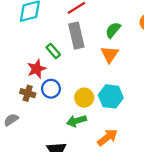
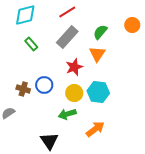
gray rectangle: (76, 36) -> (67, 37), turned 55
green rectangle: (53, 51) -> (31, 44), moved
red star: (37, 69) -> (74, 67), moved

